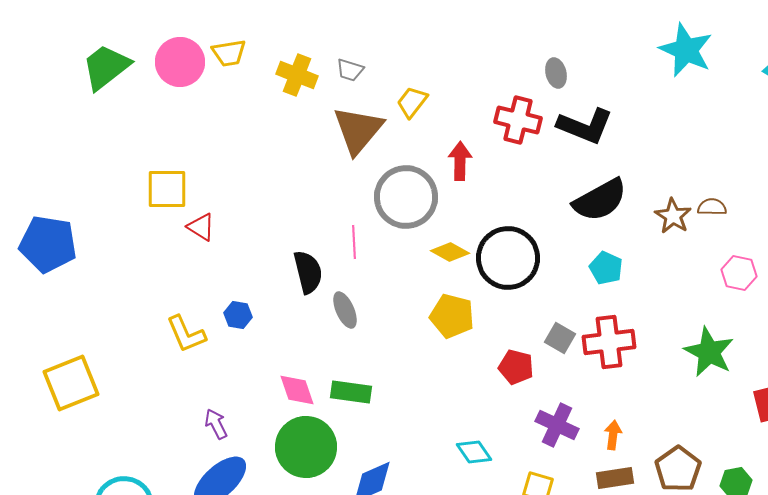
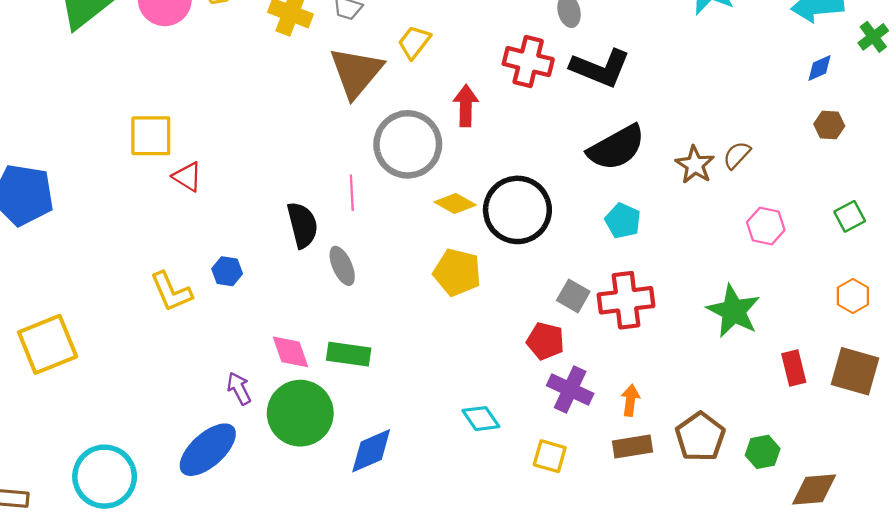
brown semicircle: (712, 207) -> (737, 155), turned -48
red pentagon: (516, 367) -> (545, 341), moved
purple arrow: (216, 424) -> (239, 388), moved

